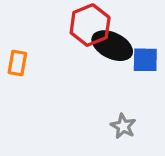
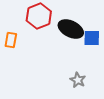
red hexagon: (90, 25) -> (39, 16), moved

